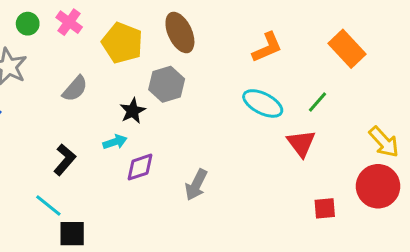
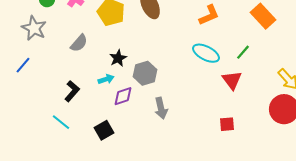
gray hexagon: (167, 84) -> (145, 73), moved
gray arrow: (196, 185) -> (161, 108), turned -40
red square: (325, 208) -> (227, 124), moved
black square: (72, 234) -> (104, 130), moved, turned -30

